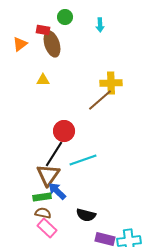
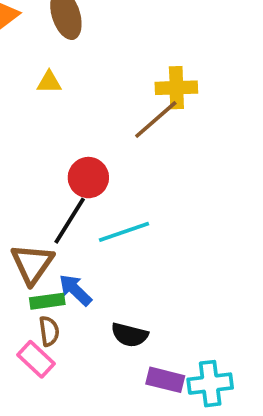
brown triangle: (48, 175) -> (32, 264), moved
brown semicircle: (43, 213) -> (49, 331), turned 70
pink rectangle: (47, 228) -> (36, 359), moved

